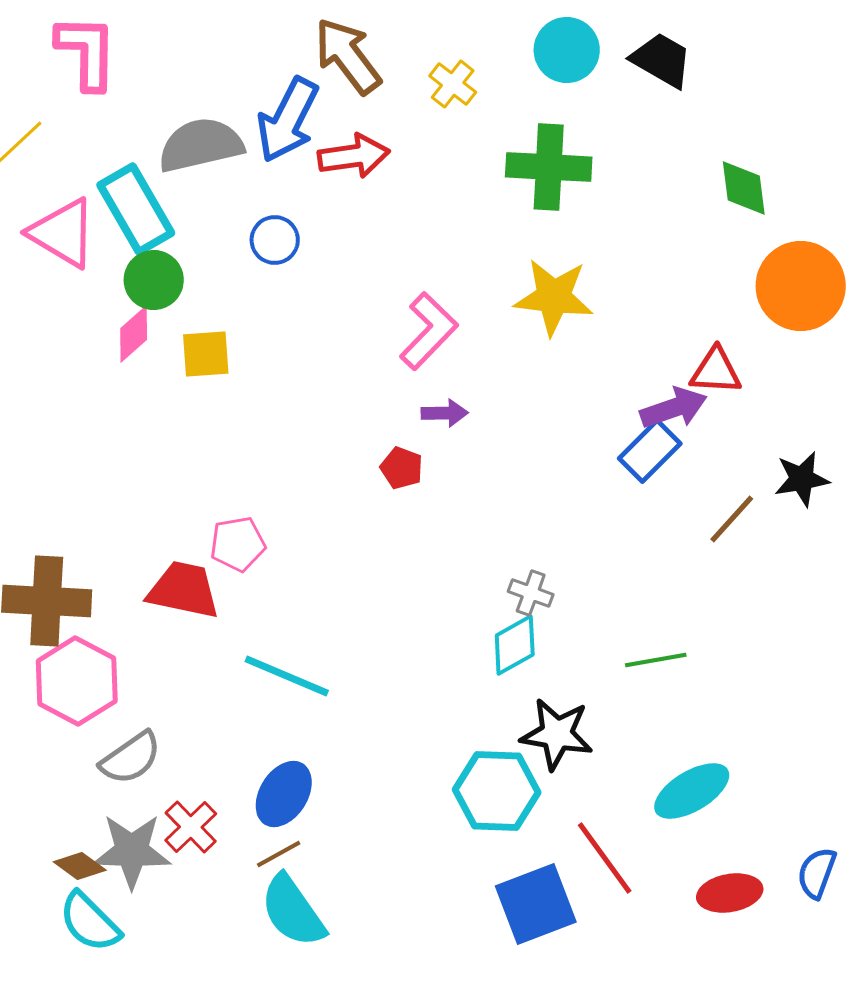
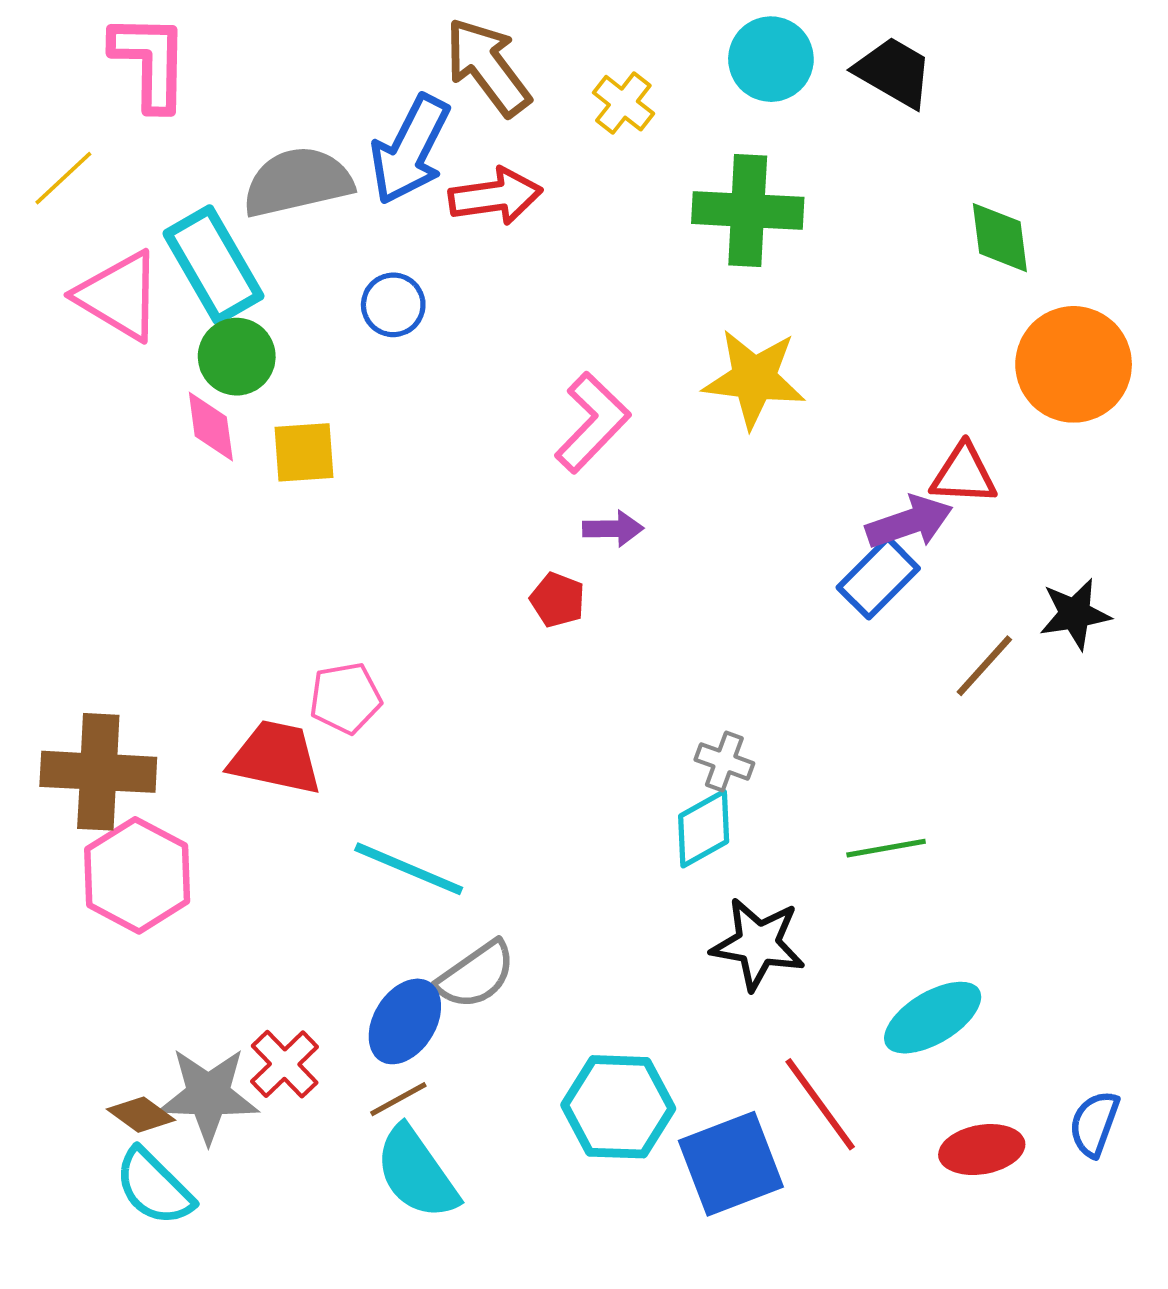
pink diamond: (134, 334) -> (211, 426), turned -56
gray semicircle: (131, 758) -> (476, 975), moved
cyan hexagon: (497, 791) -> (618, 1107), moved

